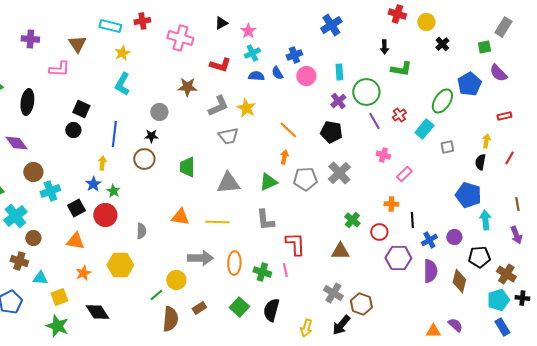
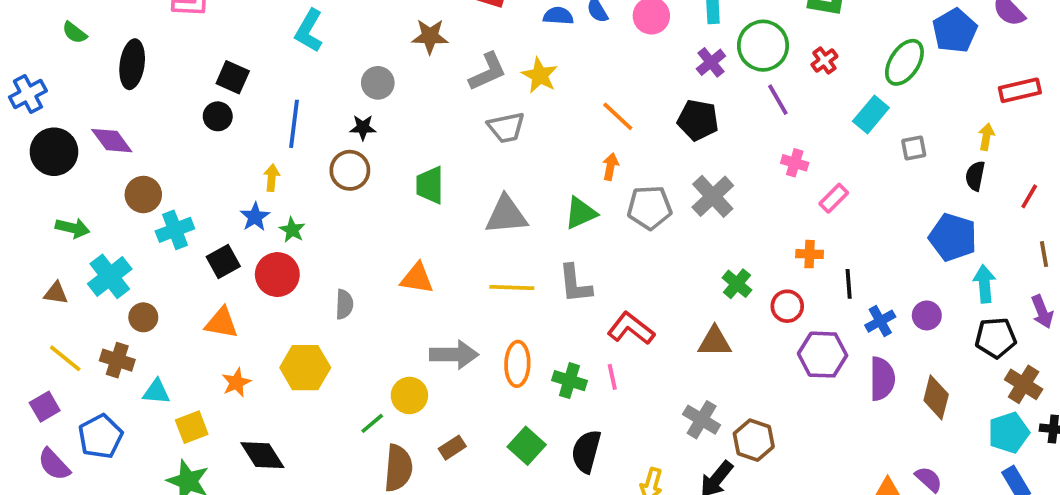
red cross: (399, 115) -> (824, 61), moved
red rectangle: (504, 116) -> (1020, 90), size x1.5
red line: (509, 158) -> (1029, 196), moved
yellow line: (217, 222) -> (512, 288), moved
red L-shape: (295, 244) -> (631, 328), turned -50
black pentagon: (479, 257) -> (996, 338), moved

